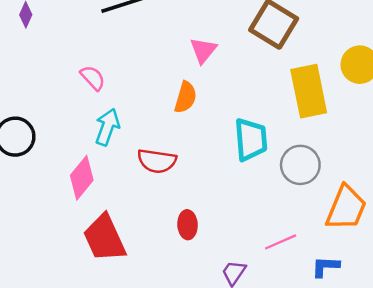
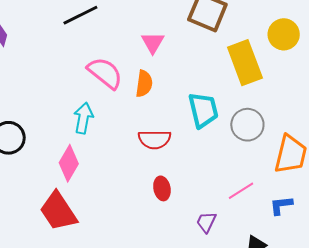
pink semicircle: (93, 78) -> (105, 73), moved, size x1.6
red semicircle: (157, 161) -> (155, 139), moved
red trapezoid: (104, 238) -> (58, 211), moved

